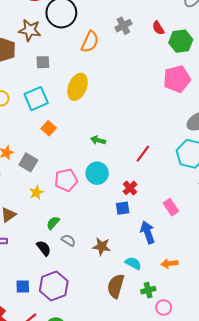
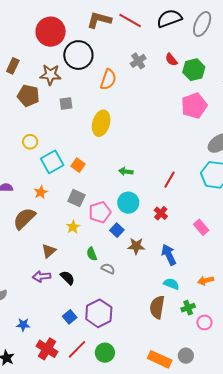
cyan square: (36, 99) -> (52, 162), moved
gray square: (28, 162) -> (76, 198), moved
blue square: (123, 208) -> (117, 230), moved, turned -32
green semicircle: (53, 223) -> (92, 254), turned -56
blue arrow: (148, 232) -> (169, 255), moved
brown star: (102, 247) -> (136, 246), moved
black semicircle: (44, 248) -> (68, 278), moved
blue square: (23, 287) -> (70, 317), turned -32

